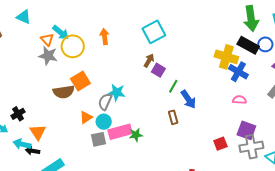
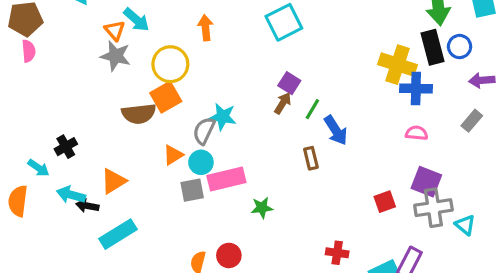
black rectangle: (248, 45) -> (432, 47), turned 45
yellow circle: (73, 46) -> (170, 64), moved
brown arrow: (149, 61) -> (283, 103), moved
blue cross: (238, 72) -> (416, 89), turned -30
orange triangle: (38, 132) -> (113, 181), moved, turned 30
green star: (136, 135) -> (262, 208), moved

